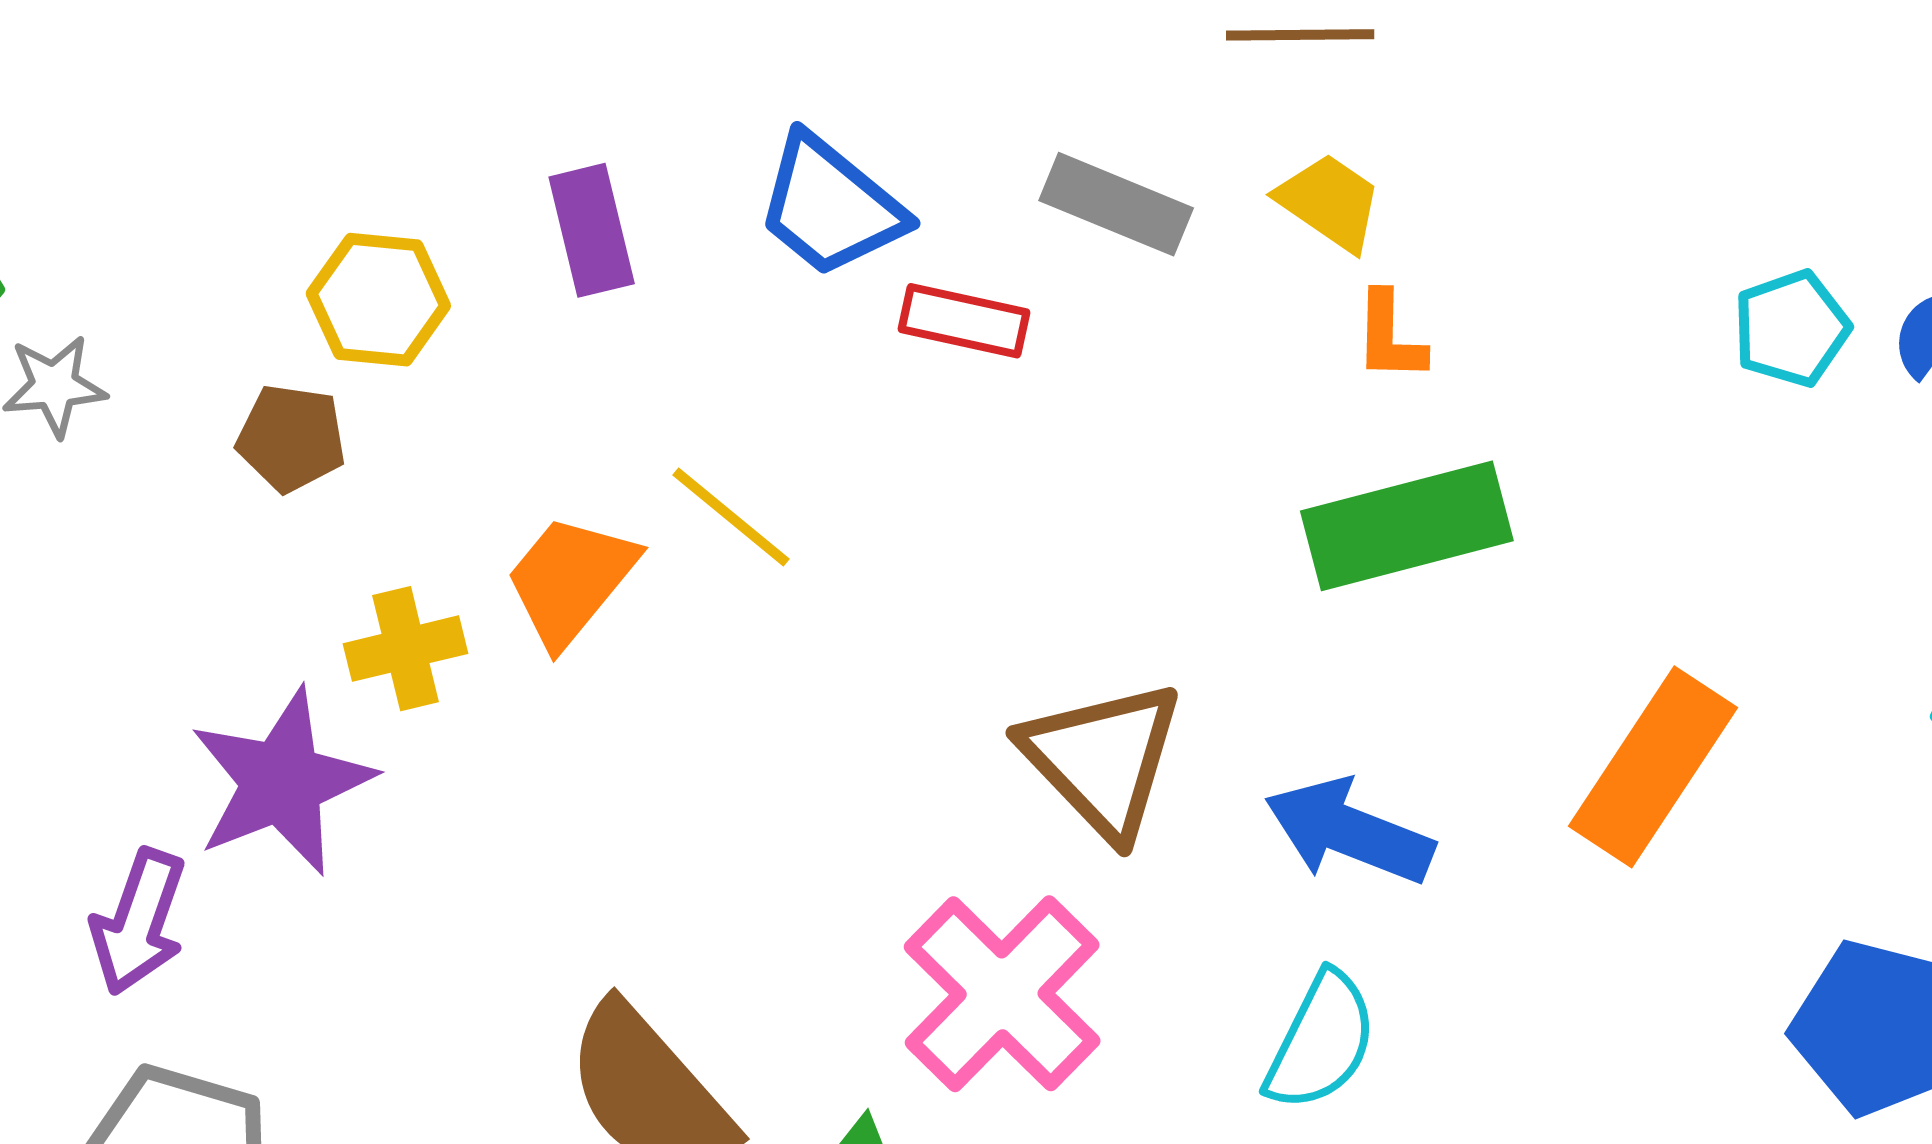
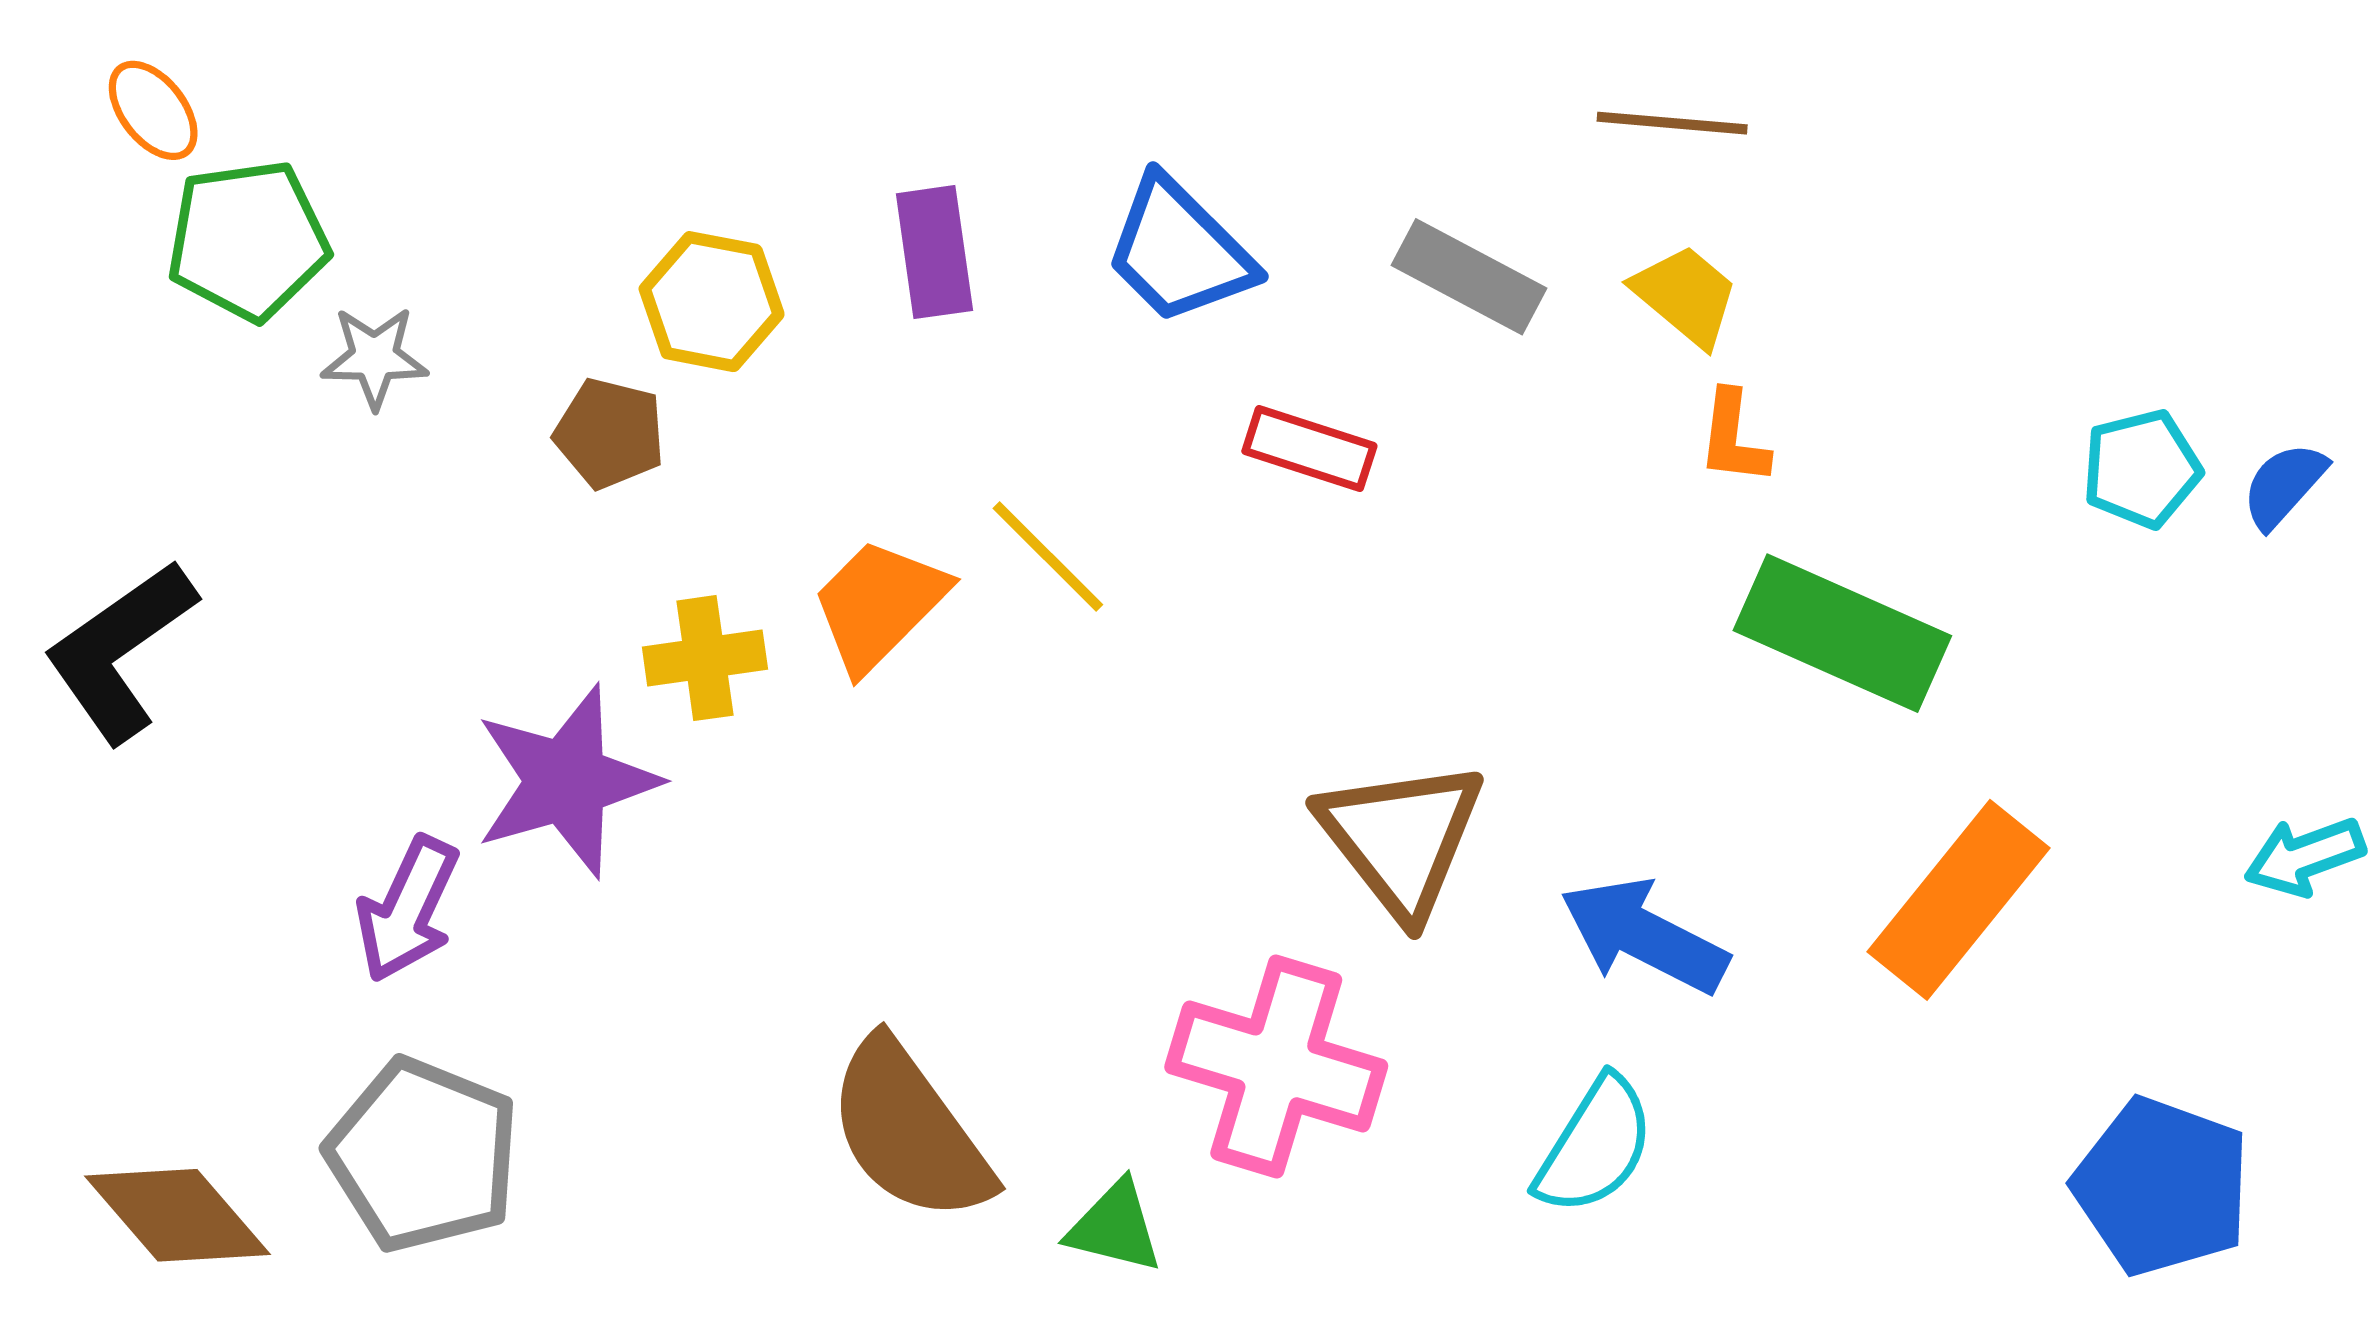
red rectangle: (964, 321) -> (1309, 448), moved
green rectangle: (1407, 526) -> (1842, 633), moved, turned 33
pink cross: (1002, 994) -> (1276, 1066), turned -33

